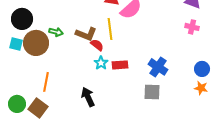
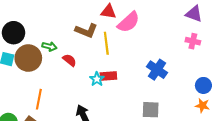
brown L-shape: (86, 34) -> (86, 31), moved
red semicircle: (97, 45) -> (69, 60), moved
red rectangle: (120, 65) -> (108, 76), moved
blue cross: (158, 67) -> (157, 70), moved

